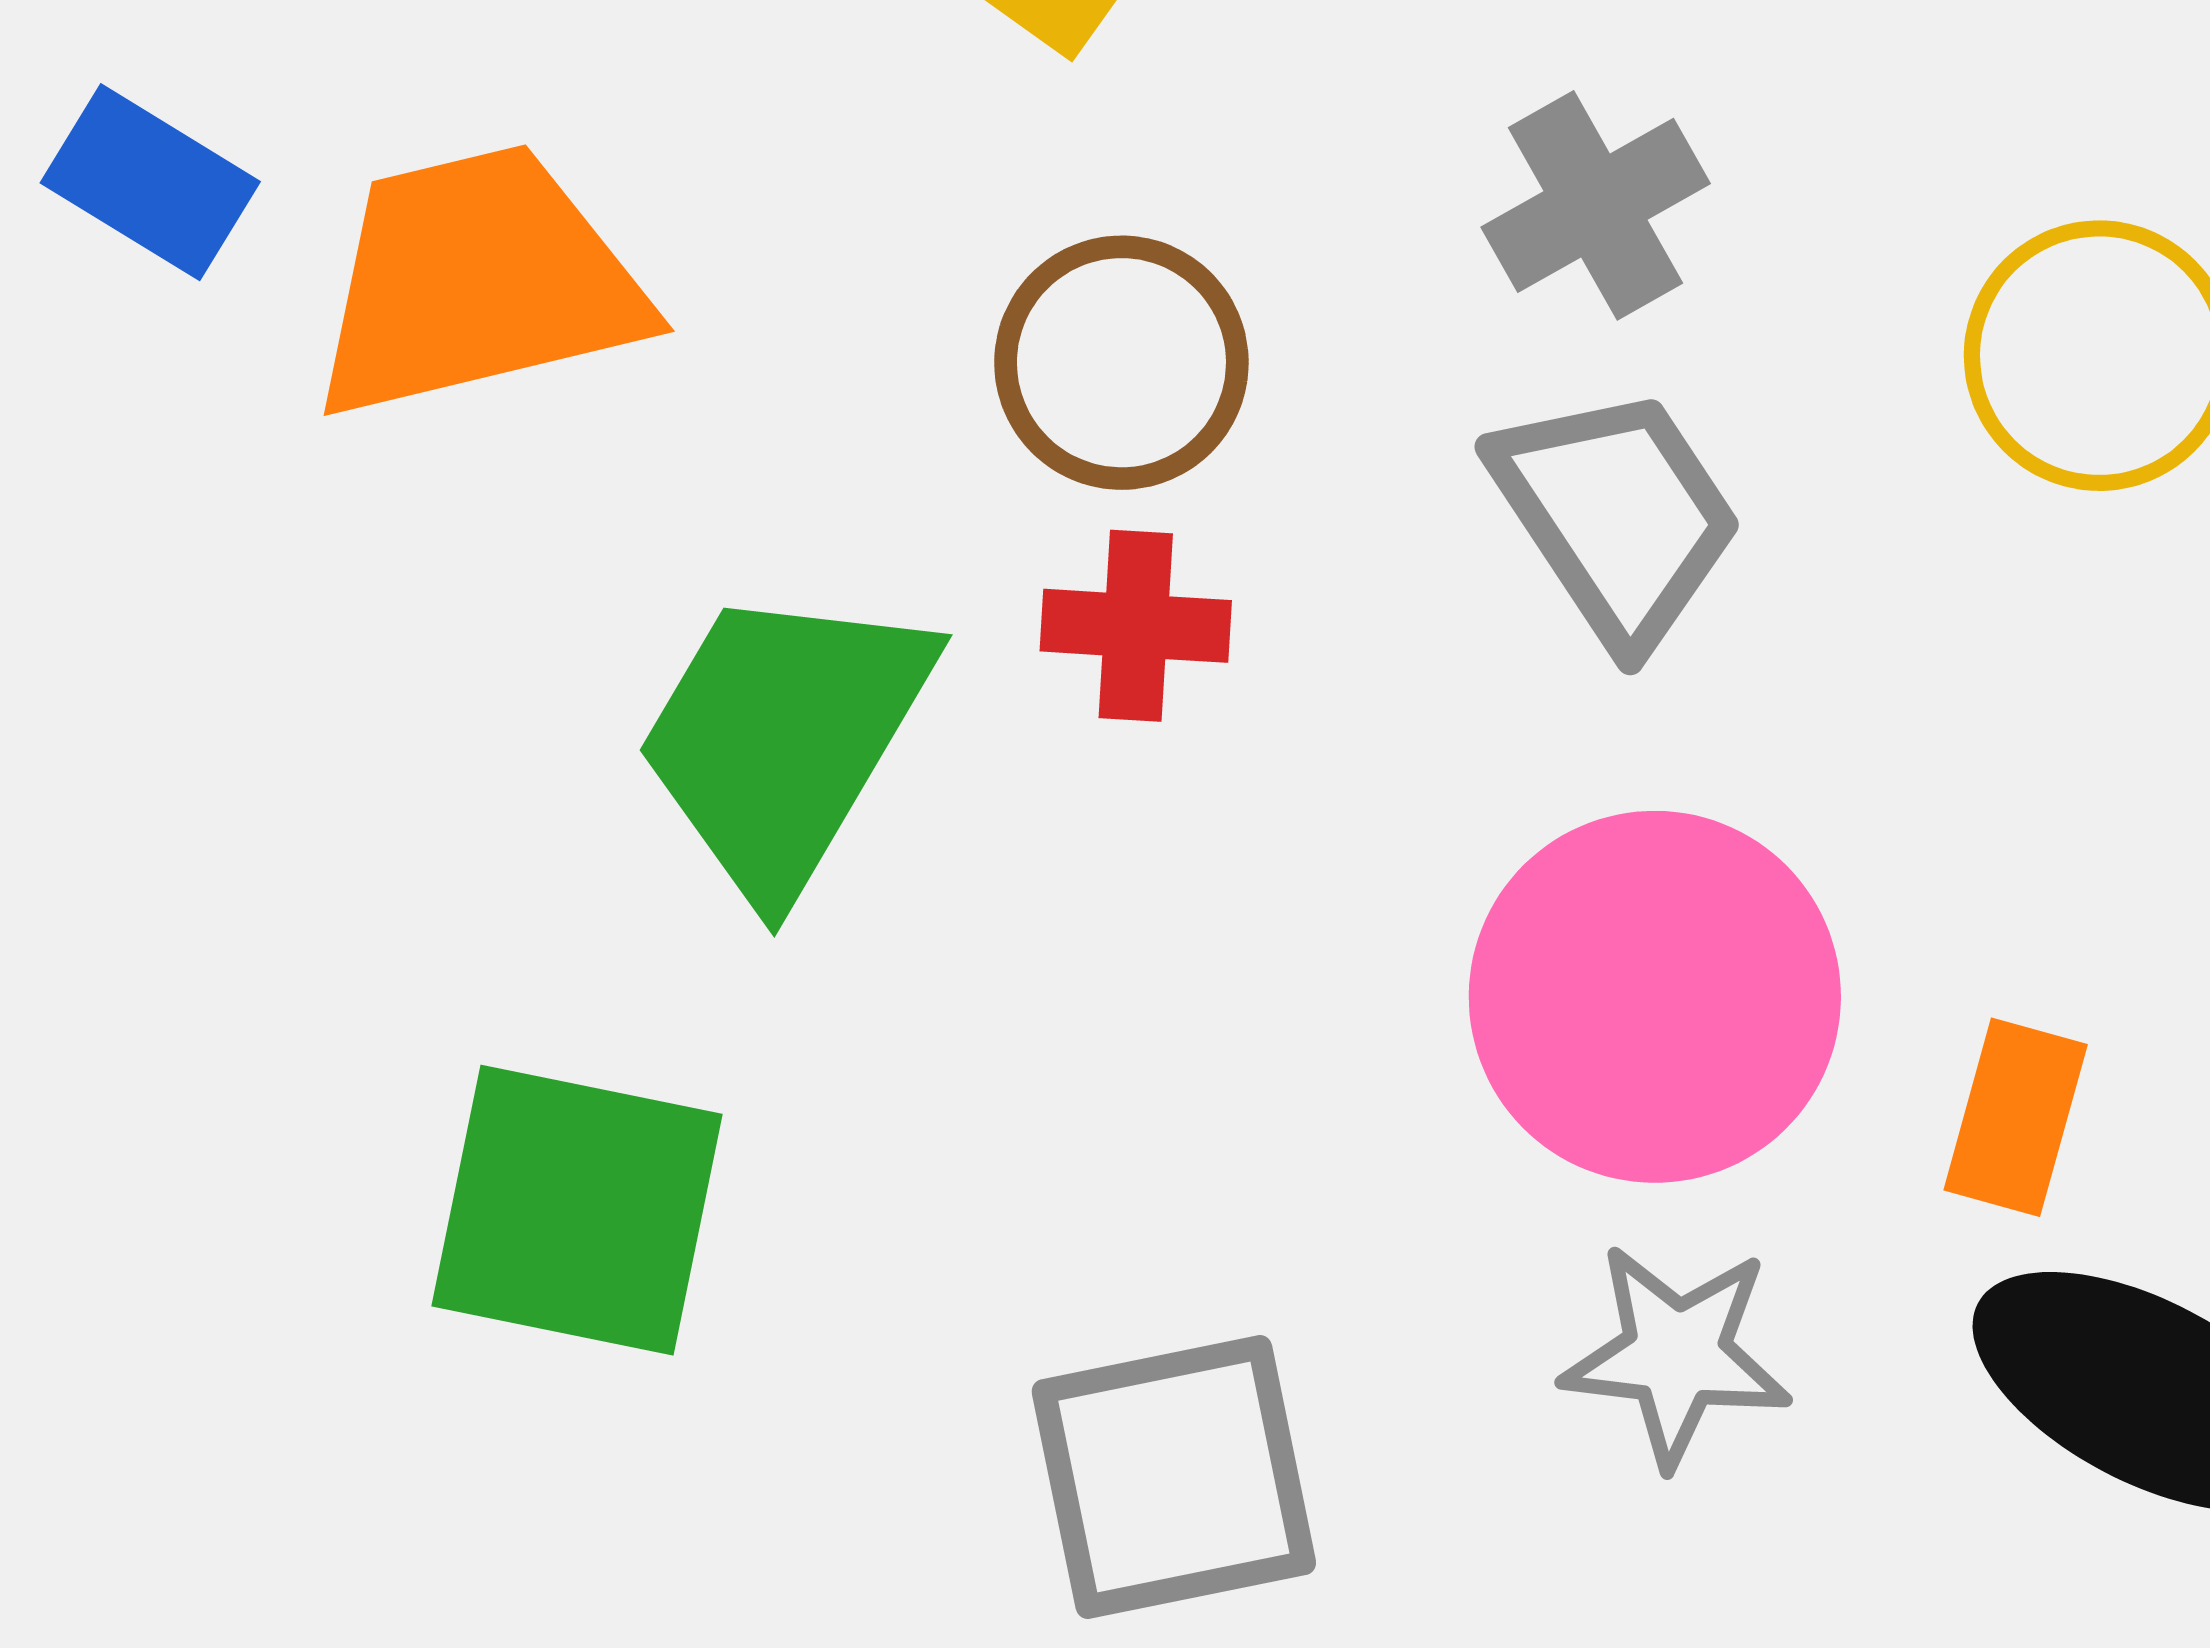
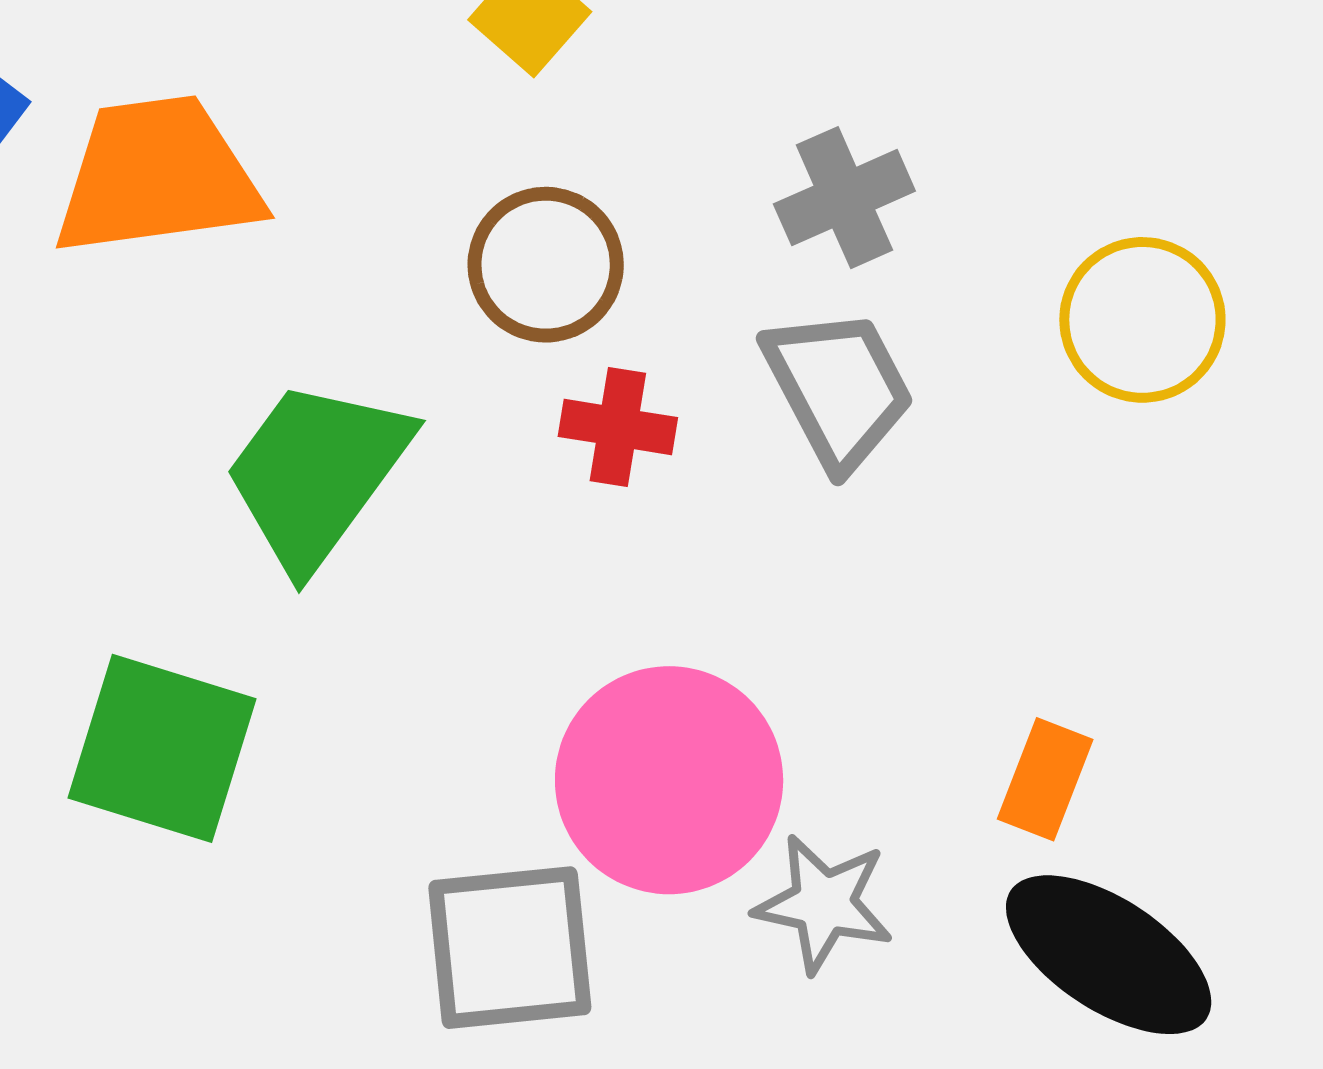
red cross: (1136, 626) -> (618, 427), moved
pink circle: (1655, 997) -> (669, 780), moved

